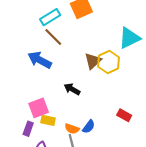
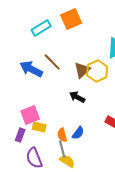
brown line: (53, 37) -> (52, 62), moved
black arrow: (72, 89) -> (77, 97), moved
orange semicircle: (72, 129) -> (62, 135), turned 56

